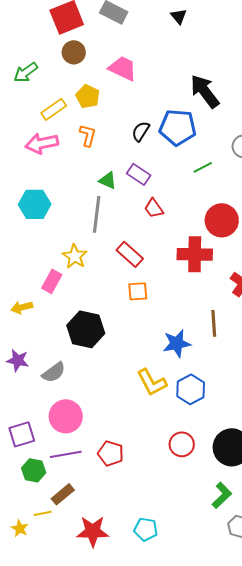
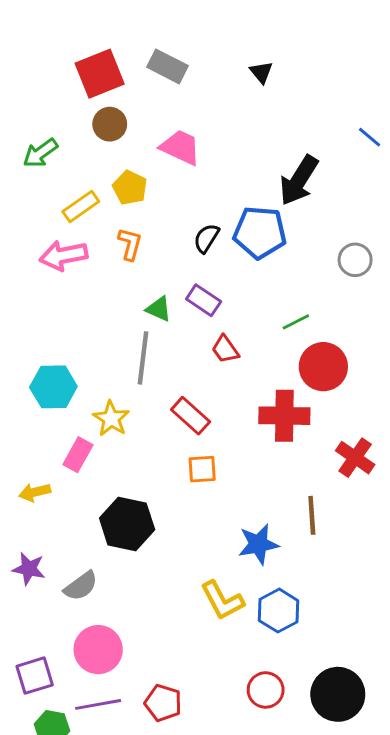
black arrow: (205, 91) -> (299, 180), turned -111
green line: (203, 167) -> (296, 322), moved
cyan hexagon: (35, 204) -> (53, 387), moved

